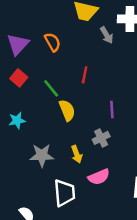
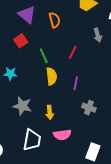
gray arrow: (107, 35) -> (98, 35), moved
purple triangle: (18, 44) -> (27, 15), turned -48
purple line: (112, 109) -> (76, 83), moved
gray cross: (101, 138) -> (89, 108), moved, turned 32

